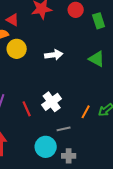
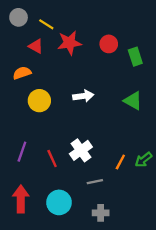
red triangle: (13, 20) -> (36, 46), moved
yellow circle: (17, 49) -> (39, 101), moved
cyan circle: (46, 147) -> (59, 202), moved

